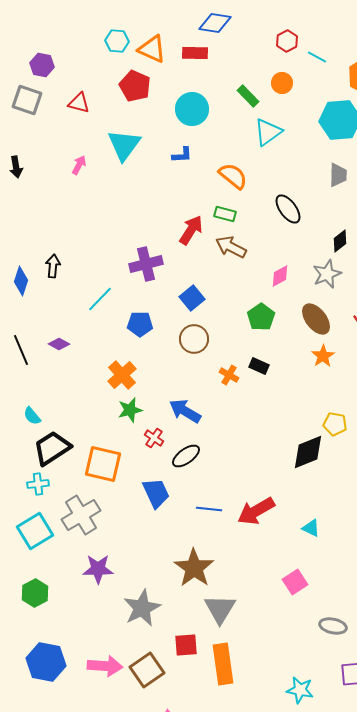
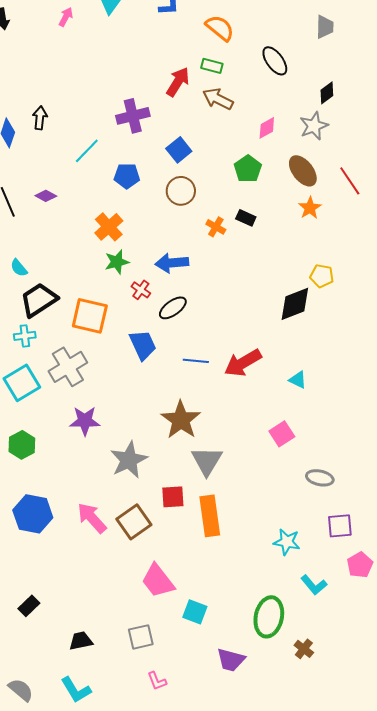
blue arrow: (185, 411) -> (172, 263), turned -36
pink arrow: (105, 666) -> (92, 518), turned -136

